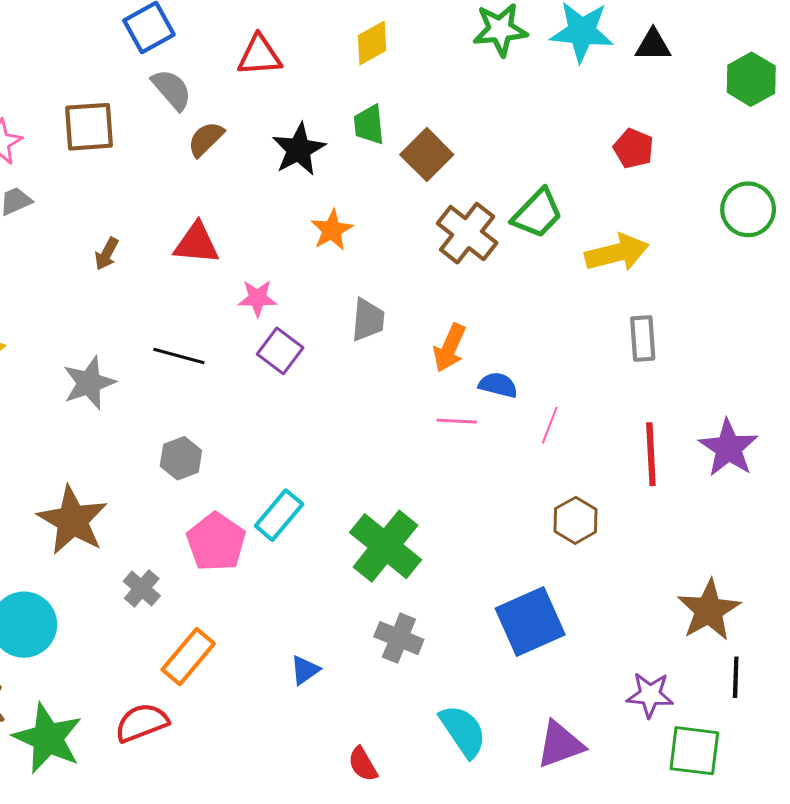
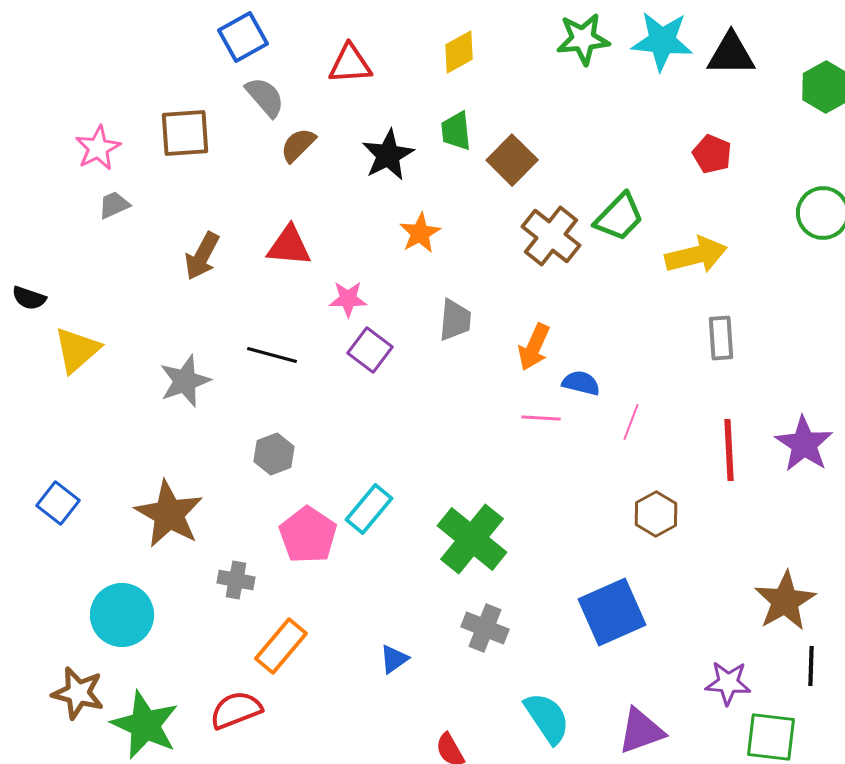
black triangle: (653, 45) -> (731, 54), size x1.4
brown arrow: (107, 254) -> (202, 256), size x1.5
gray cross: (142, 588) -> (236, 580), turned -30

